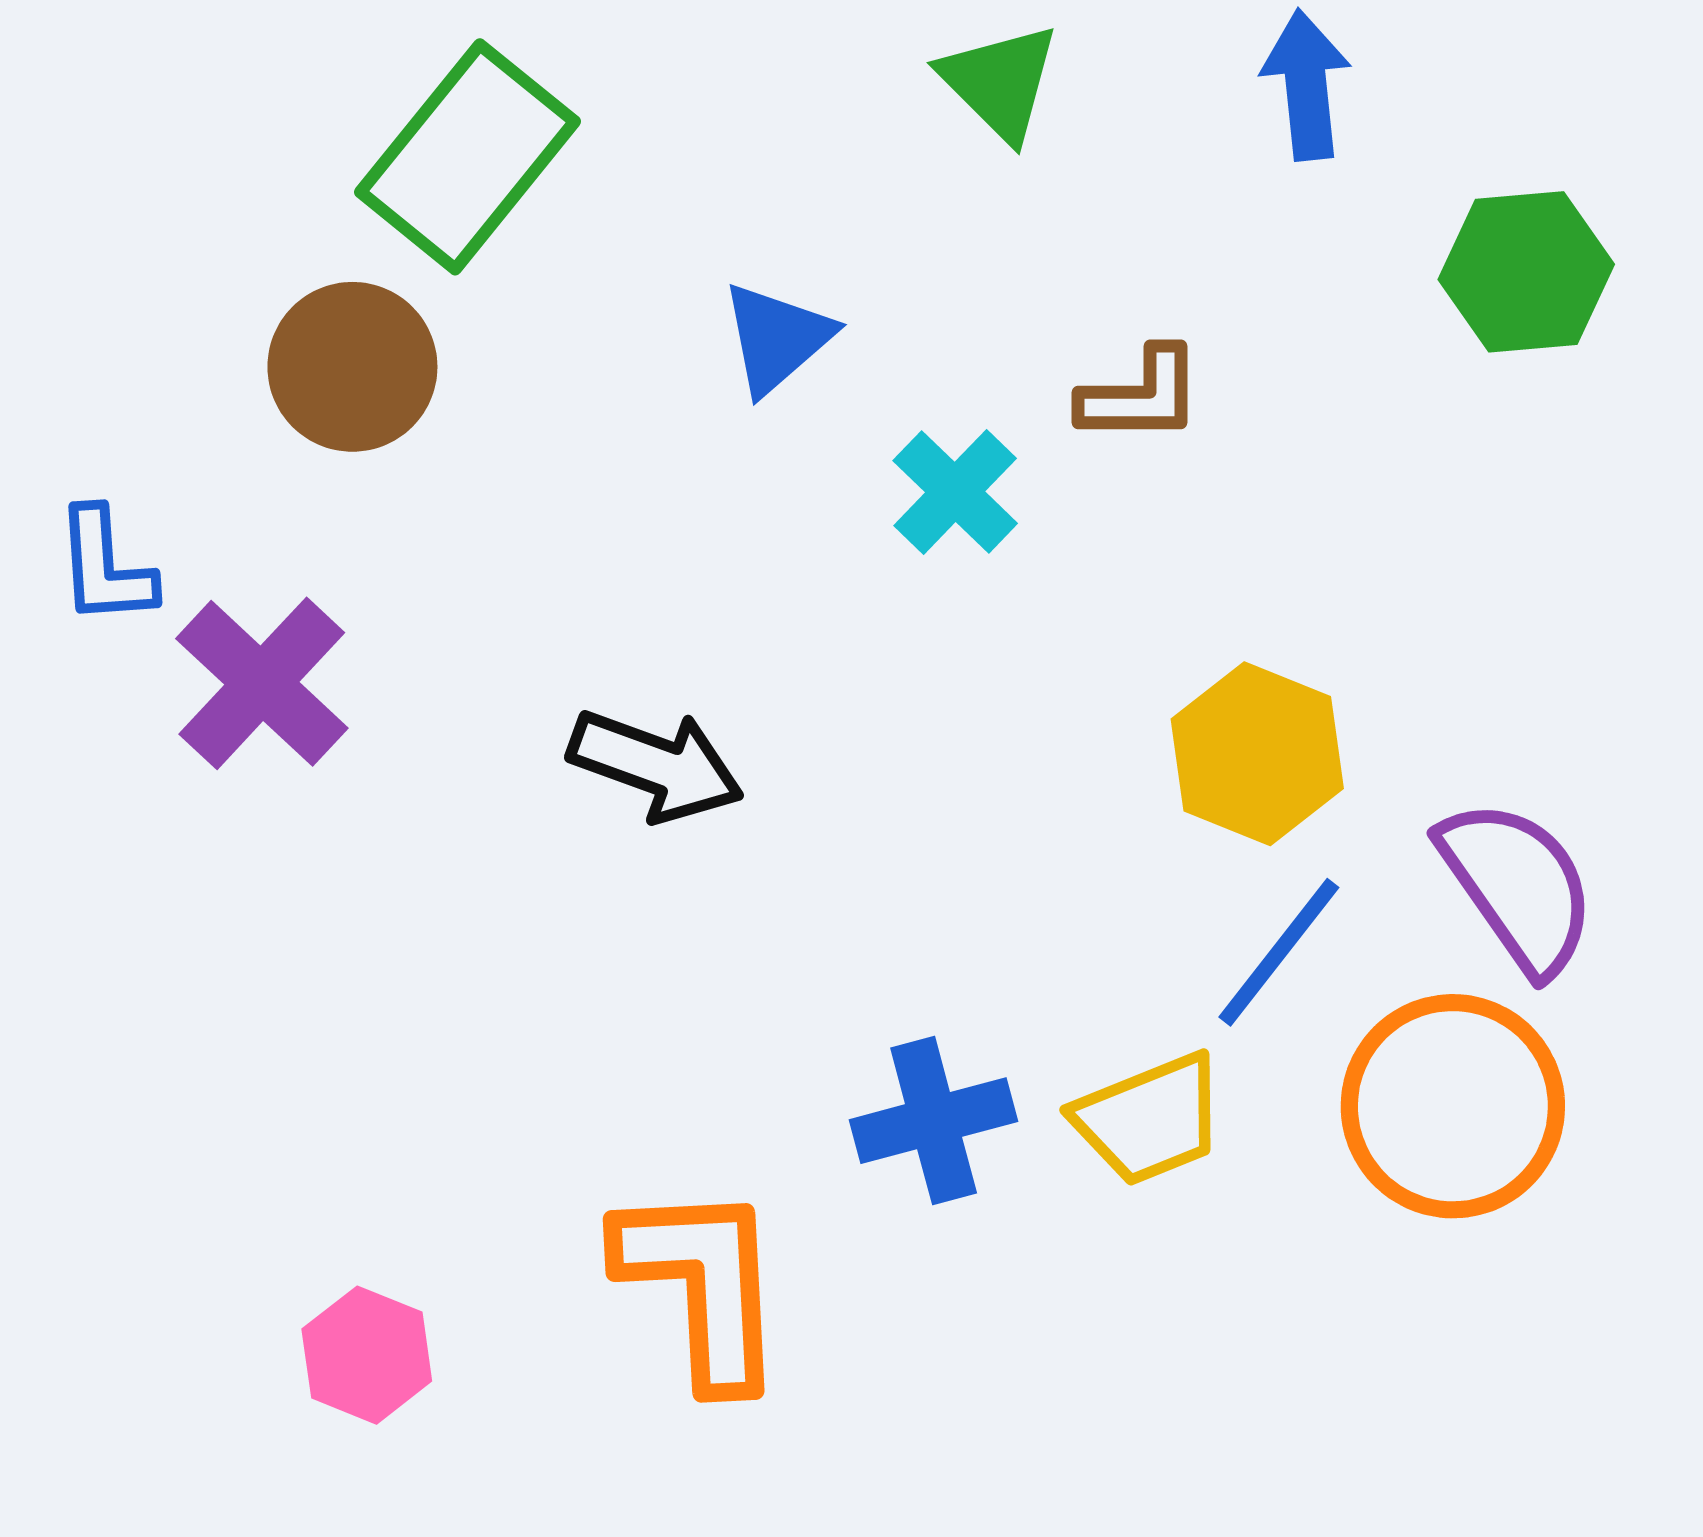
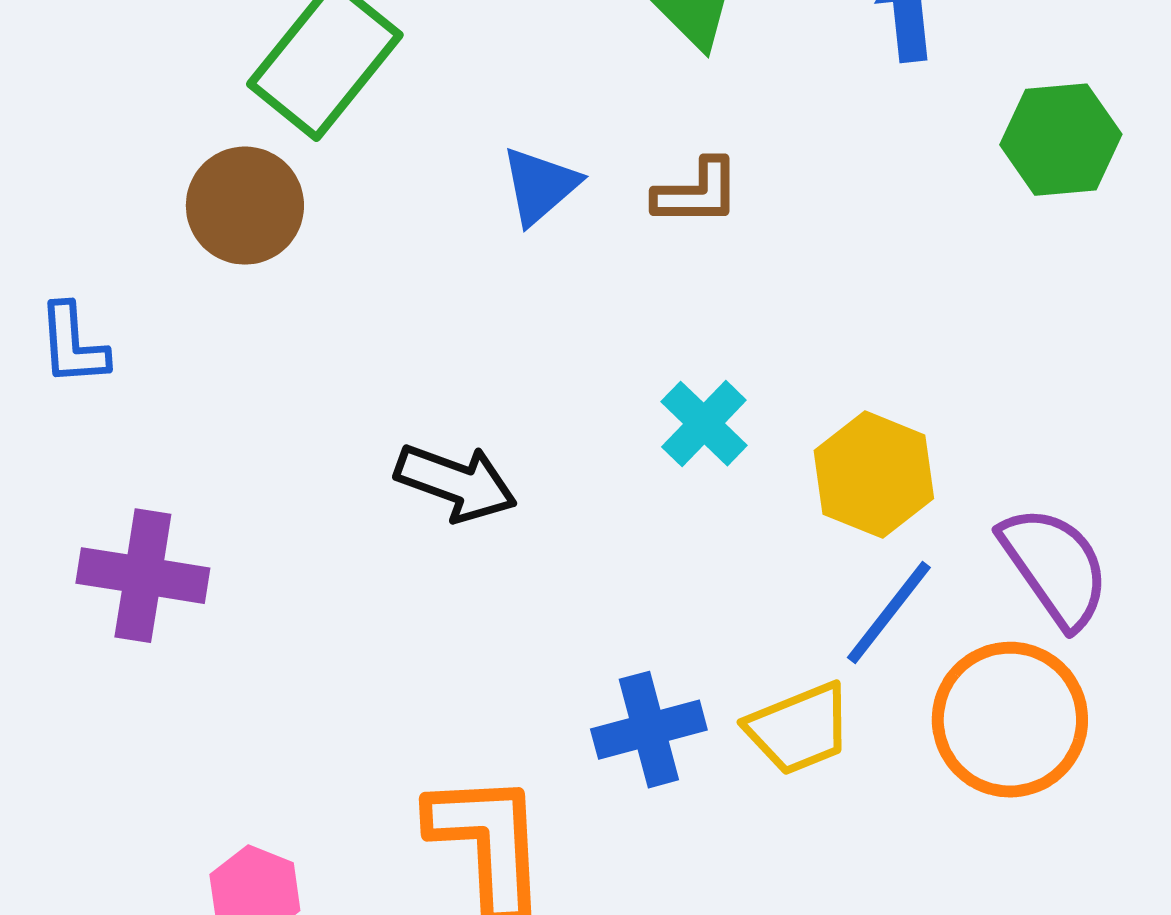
brown L-shape: (1141, 396) -> (697, 193), moved
cyan cross: (955, 492) -> (704, 424), moved
purple cross: (262, 683) -> (143, 576), moved, turned -34

